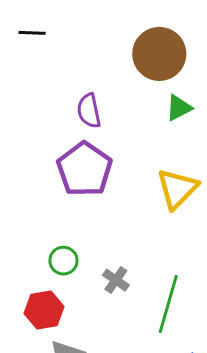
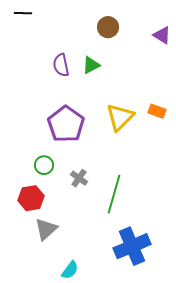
brown circle: (159, 54) -> (108, 27), size x0.6
green triangle: (179, 108) -> (91, 65), moved
purple pentagon: (84, 169) -> (66, 124), moved

